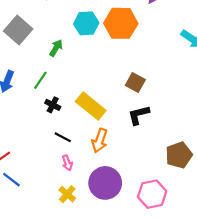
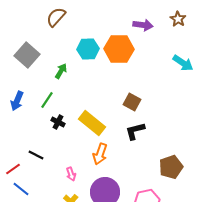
black line: (63, 137) -> (36, 155), moved

